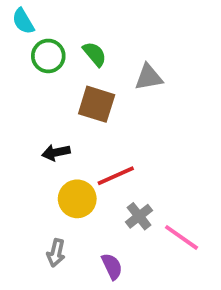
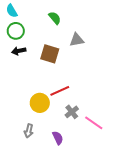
green semicircle: (95, 54) -> (55, 18), moved
green circle: (48, 56) -> (16, 31), moved
black arrow: (56, 153) -> (19, 51), moved

